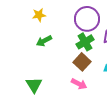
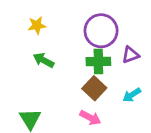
green arrow: (44, 41) -> (44, 60), turned 56
green cross: (85, 42) -> (98, 62), turned 30

